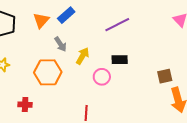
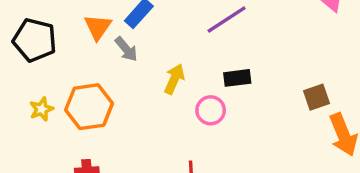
gray arrow: (60, 44) -> (126, 49), moved
orange hexagon: (48, 72) -> (89, 107), moved

